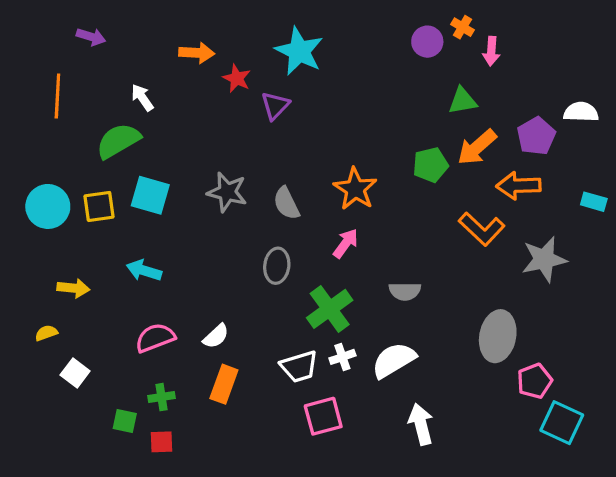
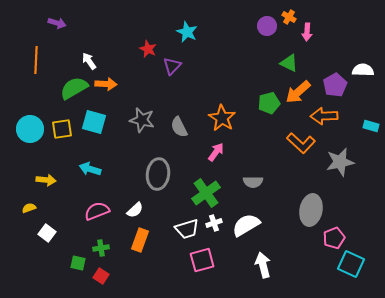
cyan star: (299, 51) -> (187, 32), size x0.7
orange arrow: (197, 53) -> (106, 84), moved
green triangle: (463, 101) -> (289, 63), turned 36
gray ellipse: (277, 266) -> (158, 174), moved, size x1.4
red square: (161, 442) -> (101, 276), turned 35

